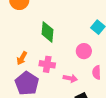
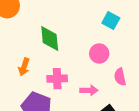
orange arrow: (22, 58) -> (24, 67), moved

